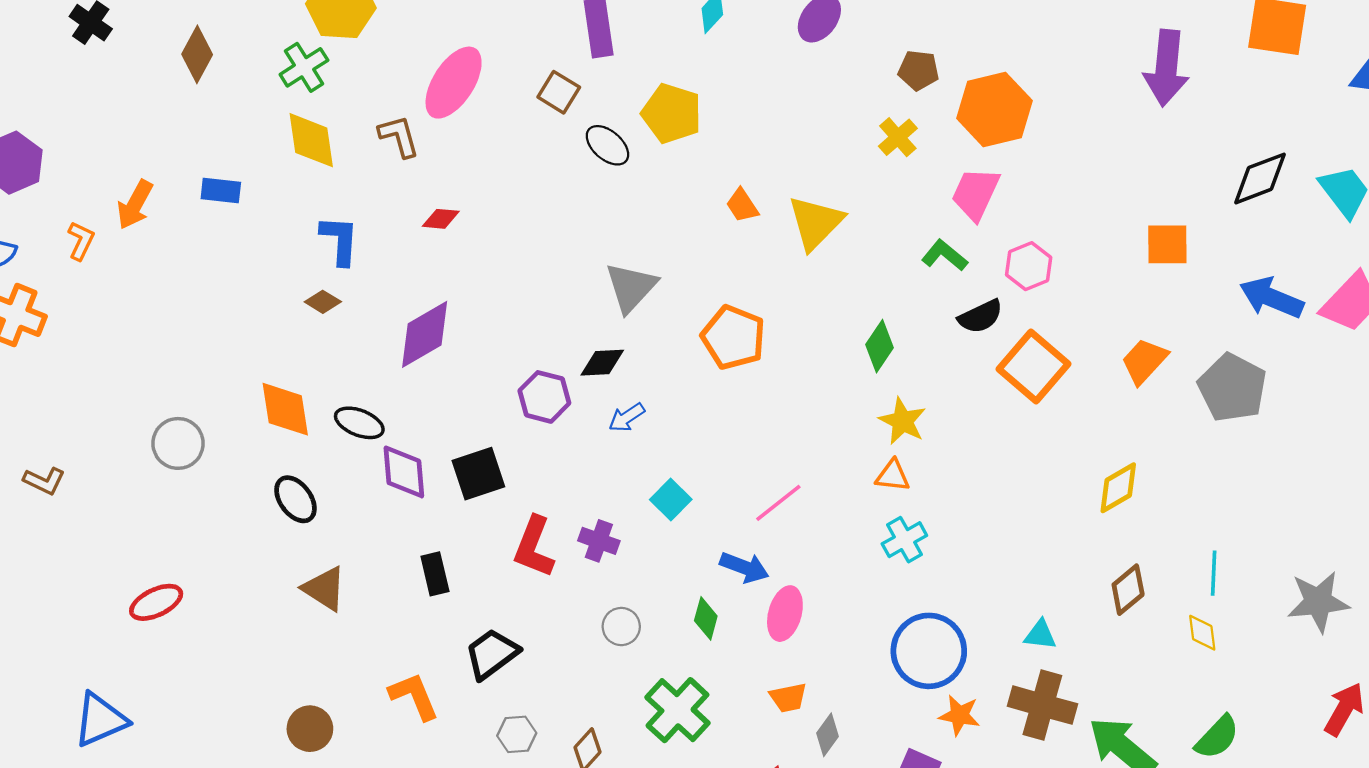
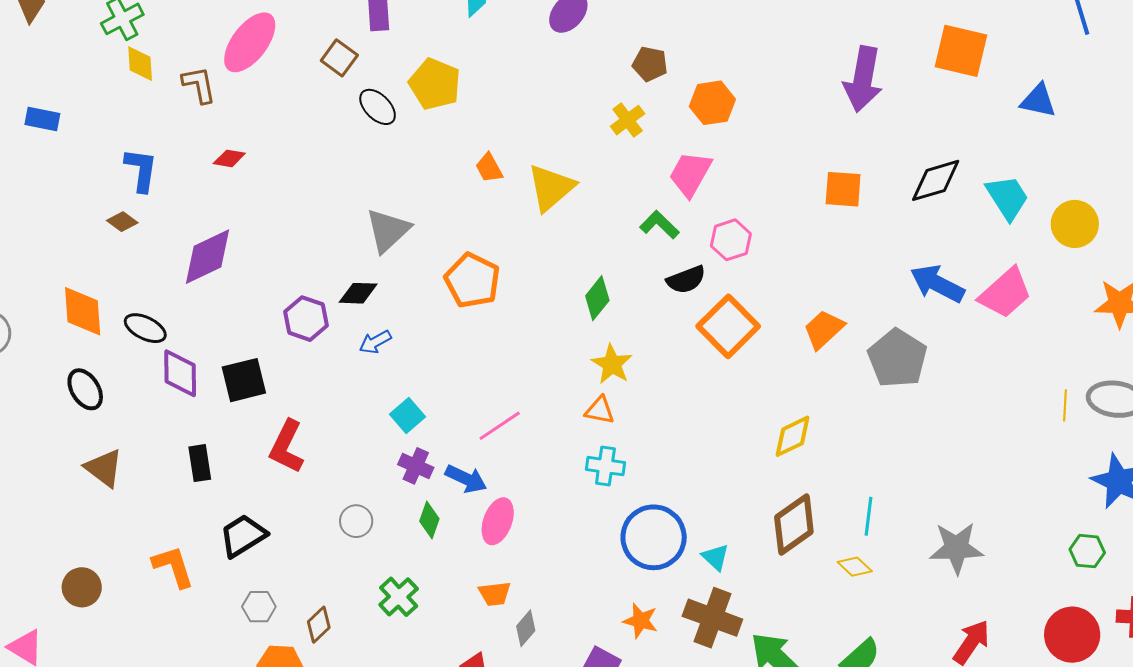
orange hexagon: (994, 109) -> (712, 103), size x0.7
yellow diamond: (311, 140) -> (140, 64), moved, size x0.7
orange square: (1167, 244) -> (843, 189), moved
cyan cross: (904, 540) -> (605, 466), turned 33
purple cross: (599, 541) -> (416, 466), moved
brown diamond: (1128, 590) -> (794, 525), size x1.4
yellow diamond: (1202, 633) -> (855, 567), turned -44
cyan triangle: (1040, 635) -> (715, 557), turned 32
blue circle: (929, 651) -> (654, 537), moved
green cross: (677, 710) -> (399, 597), size x0.7

